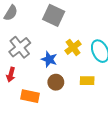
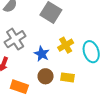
yellow rectangle: (87, 81) -> (67, 77), moved

